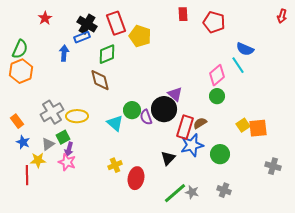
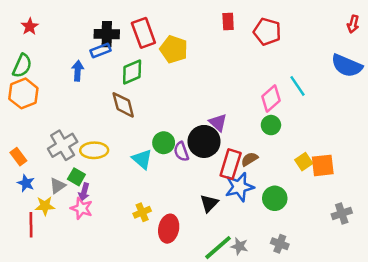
red star: (45, 18) -> (30, 27), moved
black cross: (87, 24) -> (107, 34), turned -30
blue semicircle: (245, 49) -> (347, 66), moved, size x1.4
green square: (63, 137) -> (76, 177), turned -32
gray cross: (273, 166) -> (342, 213), turned -35

